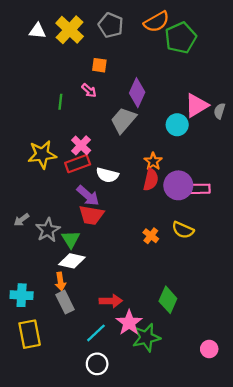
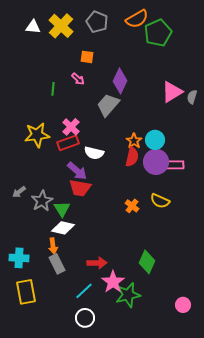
cyan circle: (177, 125) -> (155, 140), moved

